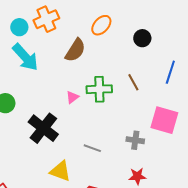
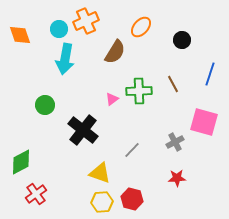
cyan arrow: (25, 57) -> (65, 59), turned 52
gray cross: (135, 140) -> (175, 142), turned -36
gray line: (92, 148) -> (132, 150), turned -66

